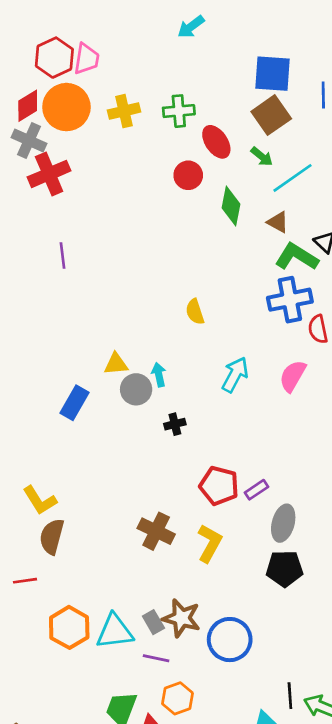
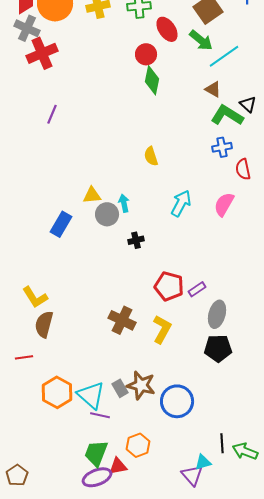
green arrow: (262, 157) -> (201, 40), size x1.4
green diamond: (231, 206) -> (152, 80), moved
purple line: (62, 256) -> (52, 114), turned 30
blue cross: (290, 300) -> (222, 147), size x0.6
cyan triangle: (115, 631) -> (91, 395), turned 48
purple line: (156, 658) -> (100, 415), moved

